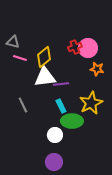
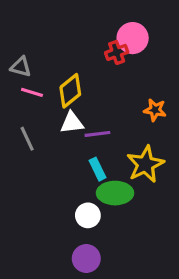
red cross: (75, 47) -> (117, 52), moved
pink circle: (88, 48) -> (133, 38), moved
white triangle: (45, 77) -> (72, 123), size x0.7
gray line: (23, 105) -> (27, 139), moved

